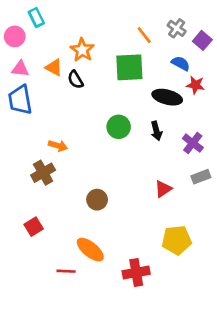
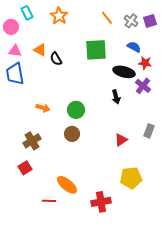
orange line: (144, 35) -> (107, 18), moved
purple square: (202, 40) -> (150, 21), moved, turned 32
orange star: (82, 50) -> (59, 16), moved
green circle: (119, 127) -> (76, 110), moved
purple cross: (193, 143) -> (143, 86), moved
brown cross: (43, 173) -> (32, 141), moved
gray rectangle: (201, 177) -> (149, 131), turned -48
brown circle: (97, 200) -> (72, 134), moved

